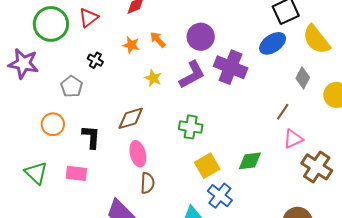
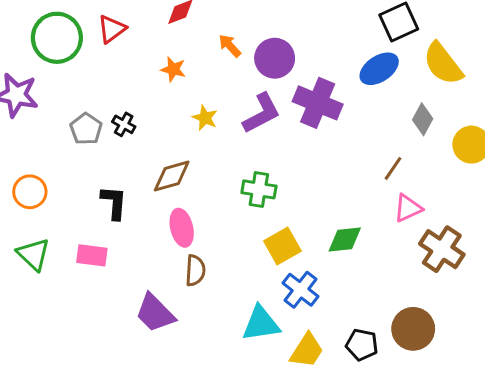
orange arrow: (158, 40) -> (230, 46), moved
black cross: (95, 60) -> (124, 124), moved
orange circle: (53, 124) -> (30, 192), moved

